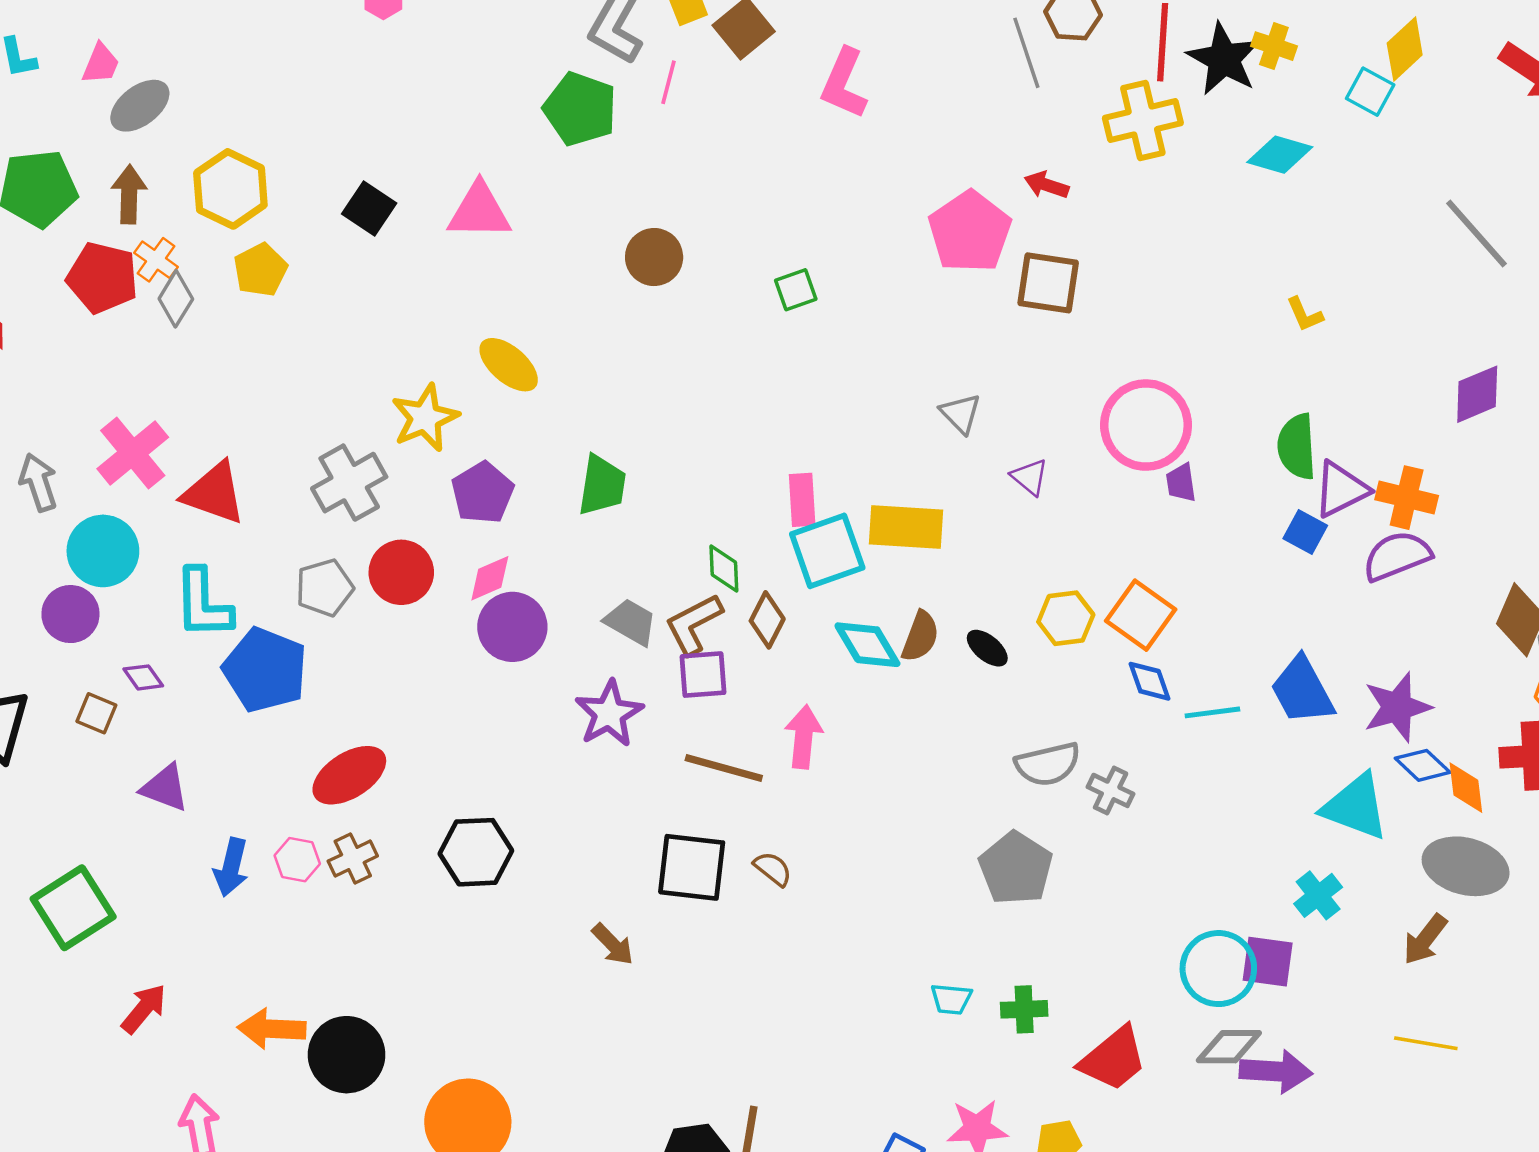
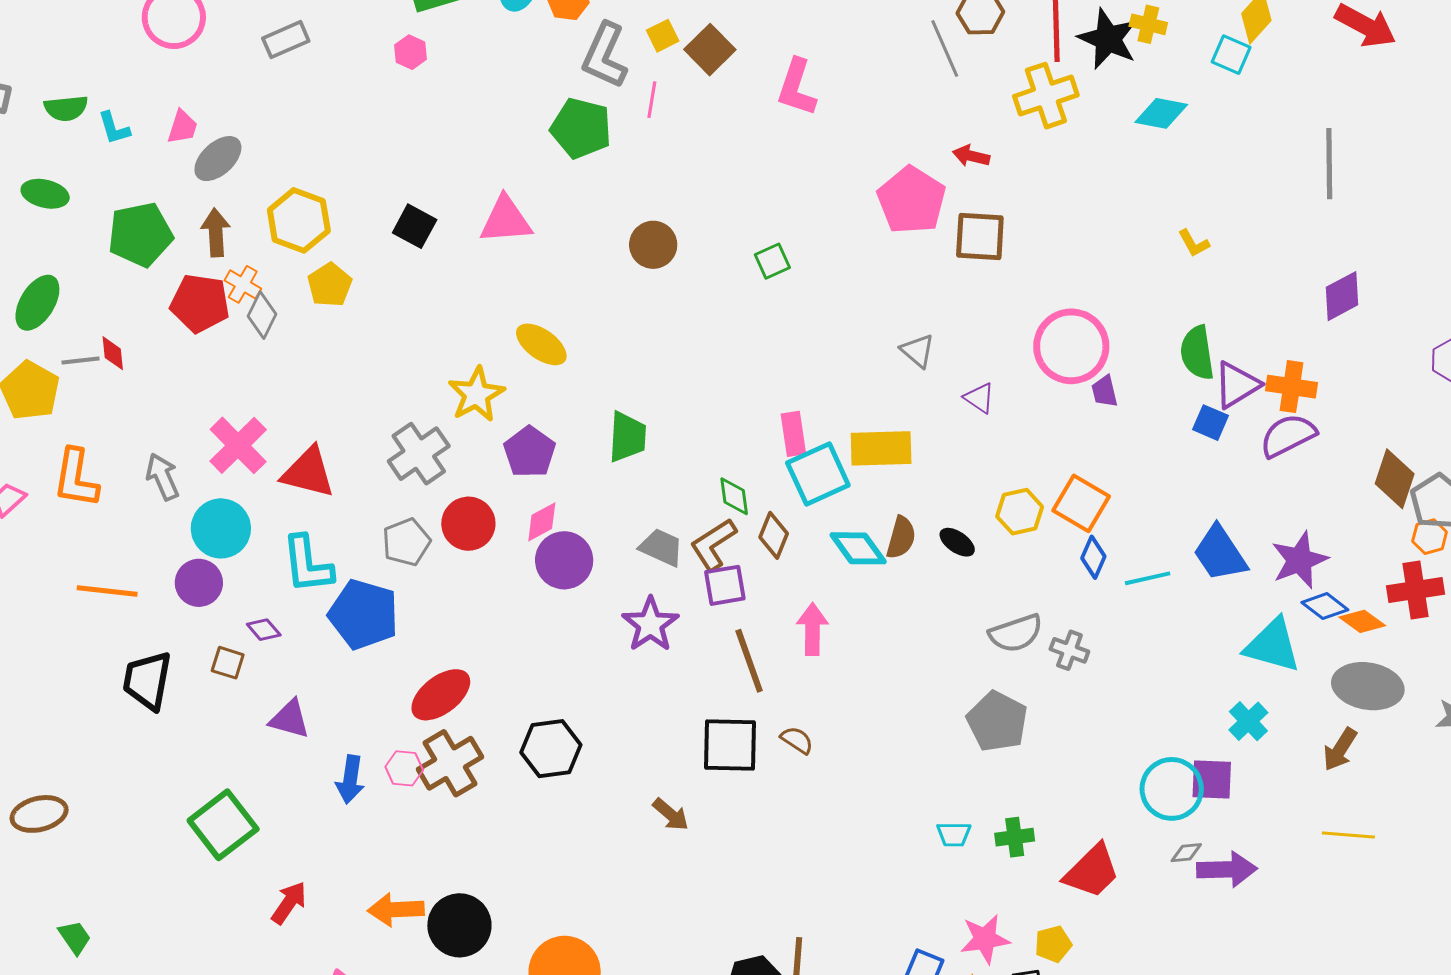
gray line: (1477, 233) -> (1329, 164), turned 46
blue diamond: (1149, 681) -> (1093, 557), turned 48
brown line: (724, 768) -> (749, 661), turned 60
orange diamond: (1466, 788) -> (1362, 621), turned -42
brown cross: (353, 859) -> (450, 763), size x1.6
gray diamond: (1229, 1047) -> (1186, 853), size x0.6

